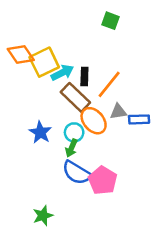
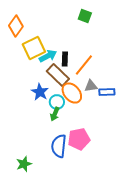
orange diamond: (21, 54) -> (16, 26), moved, turned 70
blue star: (40, 132) -> (40, 92), moved
blue semicircle: (77, 173) -> (59, 146), moved, turned 65
pink pentagon: (103, 180) -> (79, 139), turned 30
green star: (43, 216) -> (24, 164), moved

